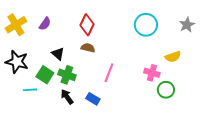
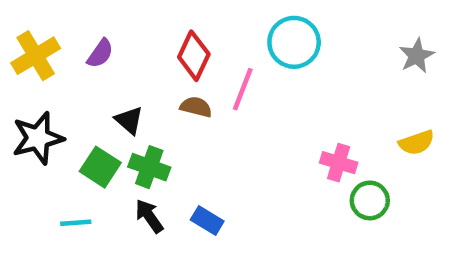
cyan circle: (146, 25) -> (294, 42), moved
yellow semicircle: (173, 57) -> (417, 143), moved
black star: (17, 62) -> (38, 138), turned -30
pink line: (109, 73) -> (243, 89), moved
cyan line: (30, 90) -> (76, 223), moved

